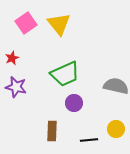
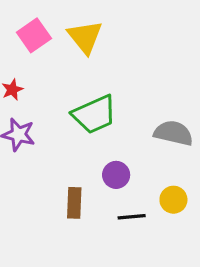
purple circle: (74, 103) -> (116, 175), moved

